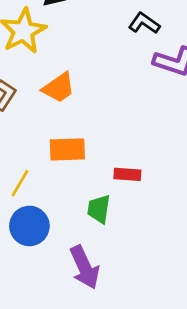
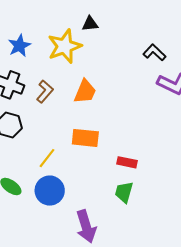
orange trapezoid: (59, 88) -> (85, 92), turned -40
green trapezoid: (99, 209) -> (124, 192), moved

